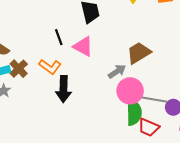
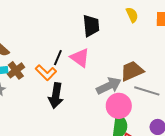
black line: (59, 37) -> (58, 58), moved, turned 35
gray arrow: (117, 71) -> (109, 86), size x1.4
gray line: (153, 99) -> (147, 91), moved

